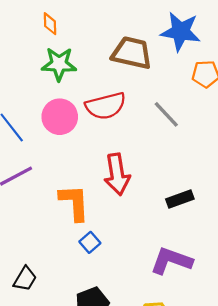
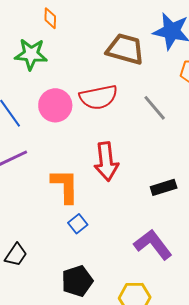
green star: (59, 64) -> (31, 54), moved
purple L-shape: (171, 261) -> (153, 244), turned 30

